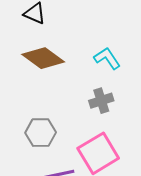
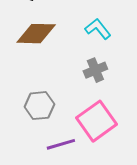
brown diamond: (43, 58) -> (36, 34), turned -30

